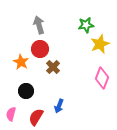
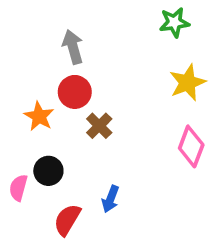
green star: (86, 25) -> (174, 22), moved
pink semicircle: (11, 114) -> (18, 188), moved

